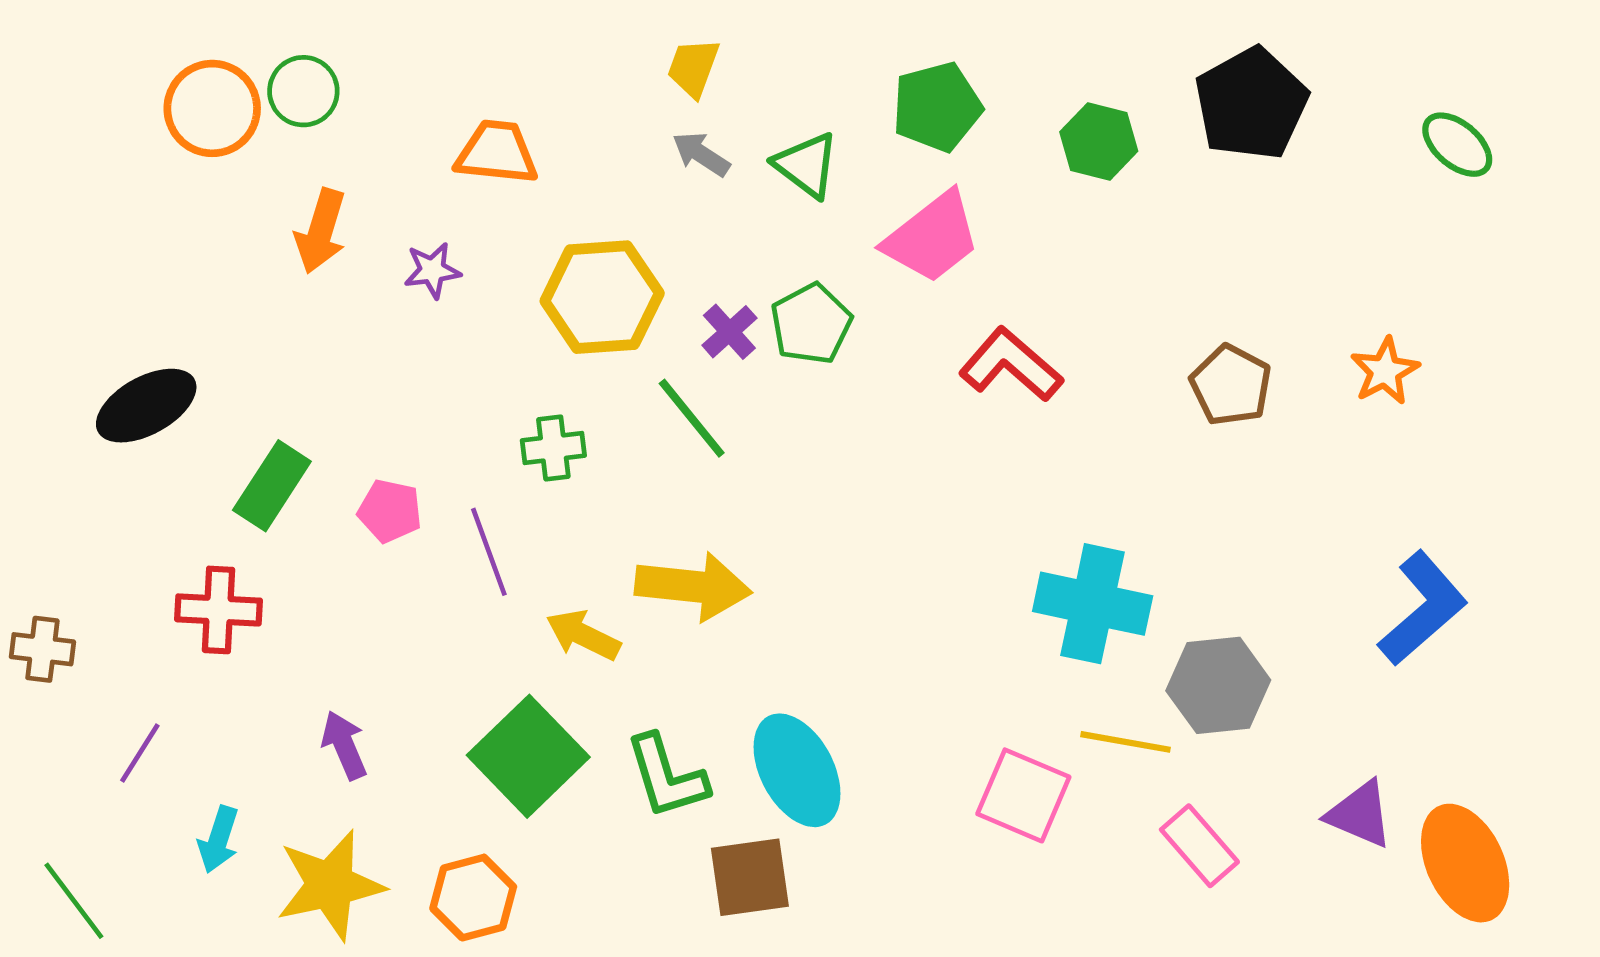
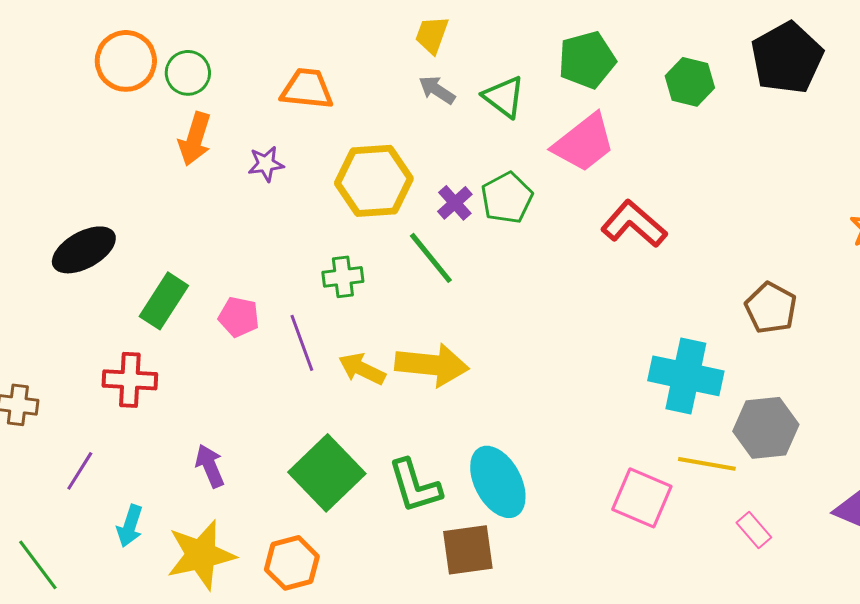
green circle: (303, 91) -> (188, 73), moved
brown pentagon: (1231, 385) -> (771, 308), moved
yellow arrow: (583, 635) -> (362, 369), moved
pink rectangle: (1199, 846) -> (754, 530), size x0.7

